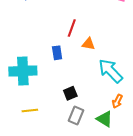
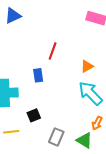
orange triangle: (88, 44) -> (87, 66), moved, turned -40
black square: (70, 93) -> (34, 115), moved

